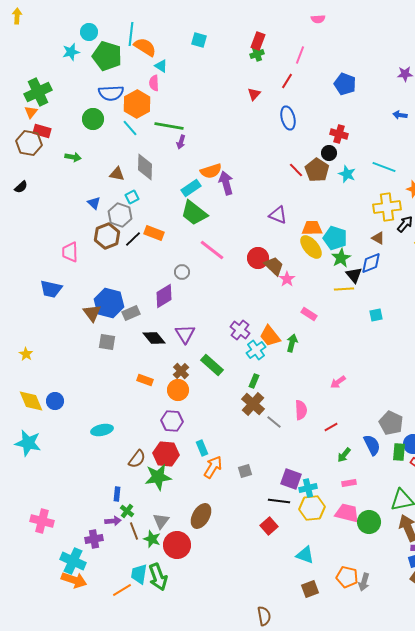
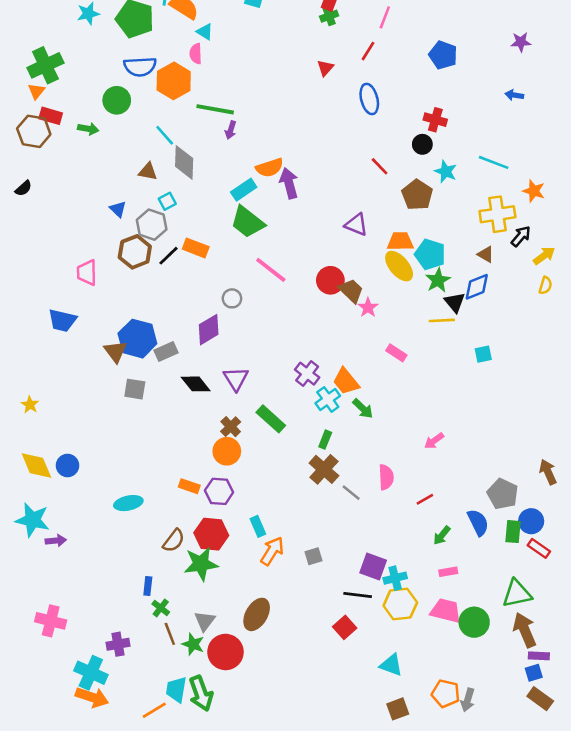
cyan line: (130, 128) -> (165, 135), moved
green arrow: (73, 157) -> (88, 129), moved
brown pentagon: (317, 170) -> (417, 195), moved
green arrow: (292, 343) -> (363, 409), moved, turned 120
orange rectangle: (145, 380) -> (189, 486), moved
purple arrow: (113, 521) -> (56, 541), moved

